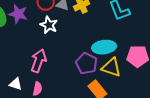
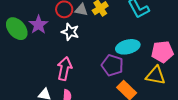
purple star: (18, 14) -> (38, 25), turned 30
yellow triangle: (111, 67) -> (155, 75), moved

